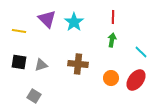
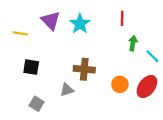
green arrow: (112, 40) -> (133, 43), moved
black square: (19, 62) -> (31, 67), moved
gray triangle: (41, 65) -> (67, 90), moved

